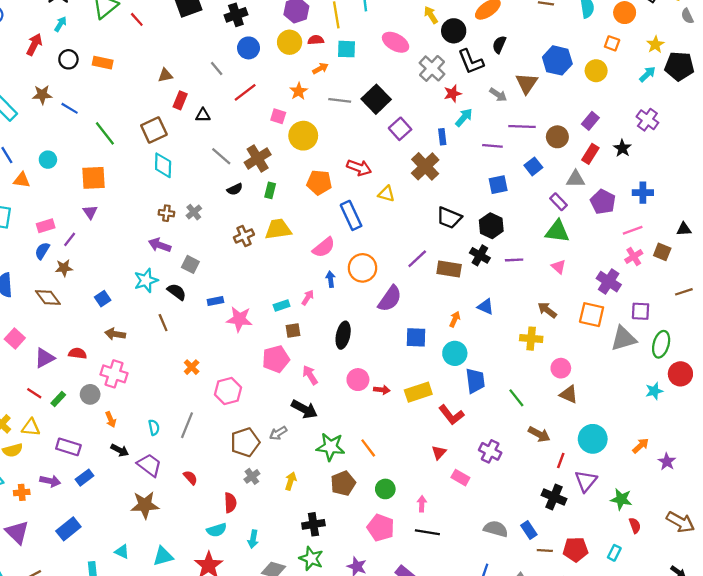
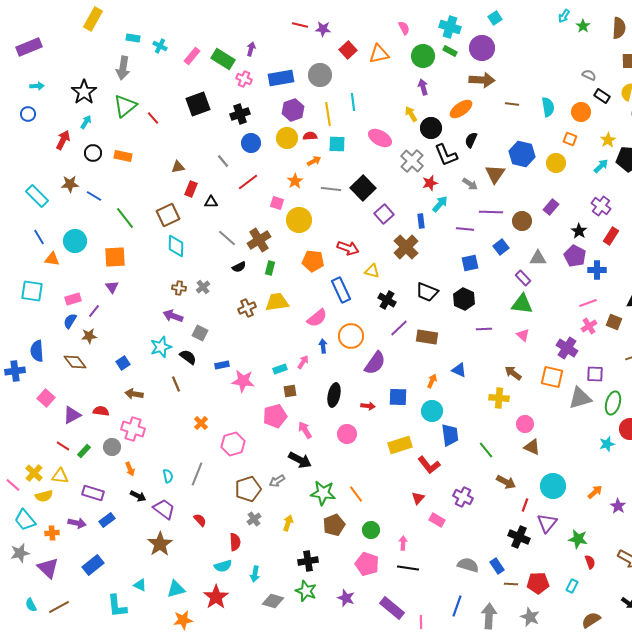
red rectangle: (590, 154) -> (611, 236), moved
cyan circle: (48, 160) -> (75, 241), size x1.5
purple pentagon: (603, 202) -> (575, 256), moved
black cross: (480, 255) -> (387, 300), moved
red arrow: (382, 390) -> (368, 406), moved
brown star: (145, 505) -> (160, 544), turned -30

